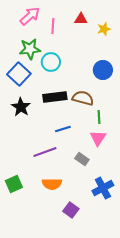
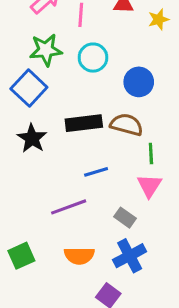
cyan circle: (51, 62) -> (93, 58), moved
blue circle: (103, 70) -> (139, 82), moved
blue cross: (103, 188) -> (130, 256), moved

